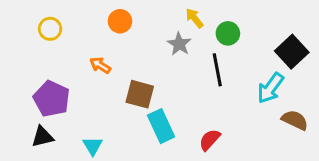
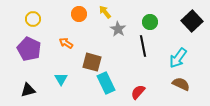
yellow arrow: (194, 18) -> (105, 12), moved
black square: (292, 52) -> (192, 21), moved
purple pentagon: (52, 99) -> (29, 49), moved
brown semicircle: (295, 120) -> (181, 84), moved
cyan triangle: (93, 146) -> (61, 79), moved

